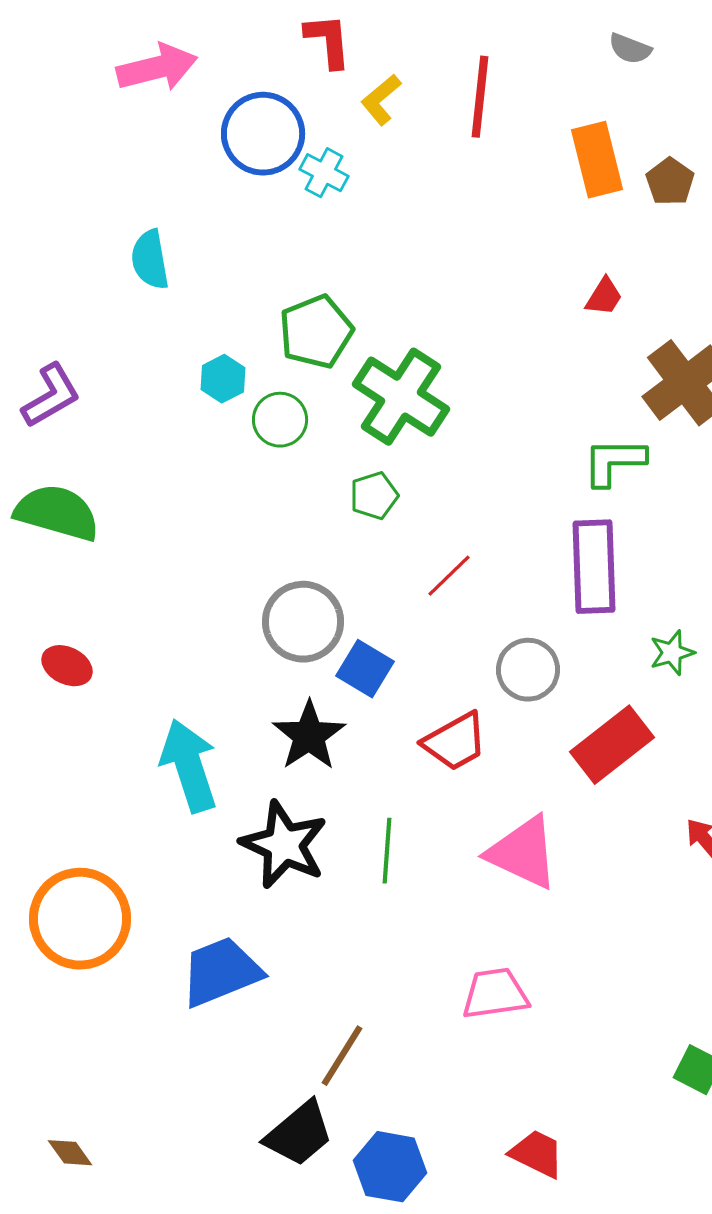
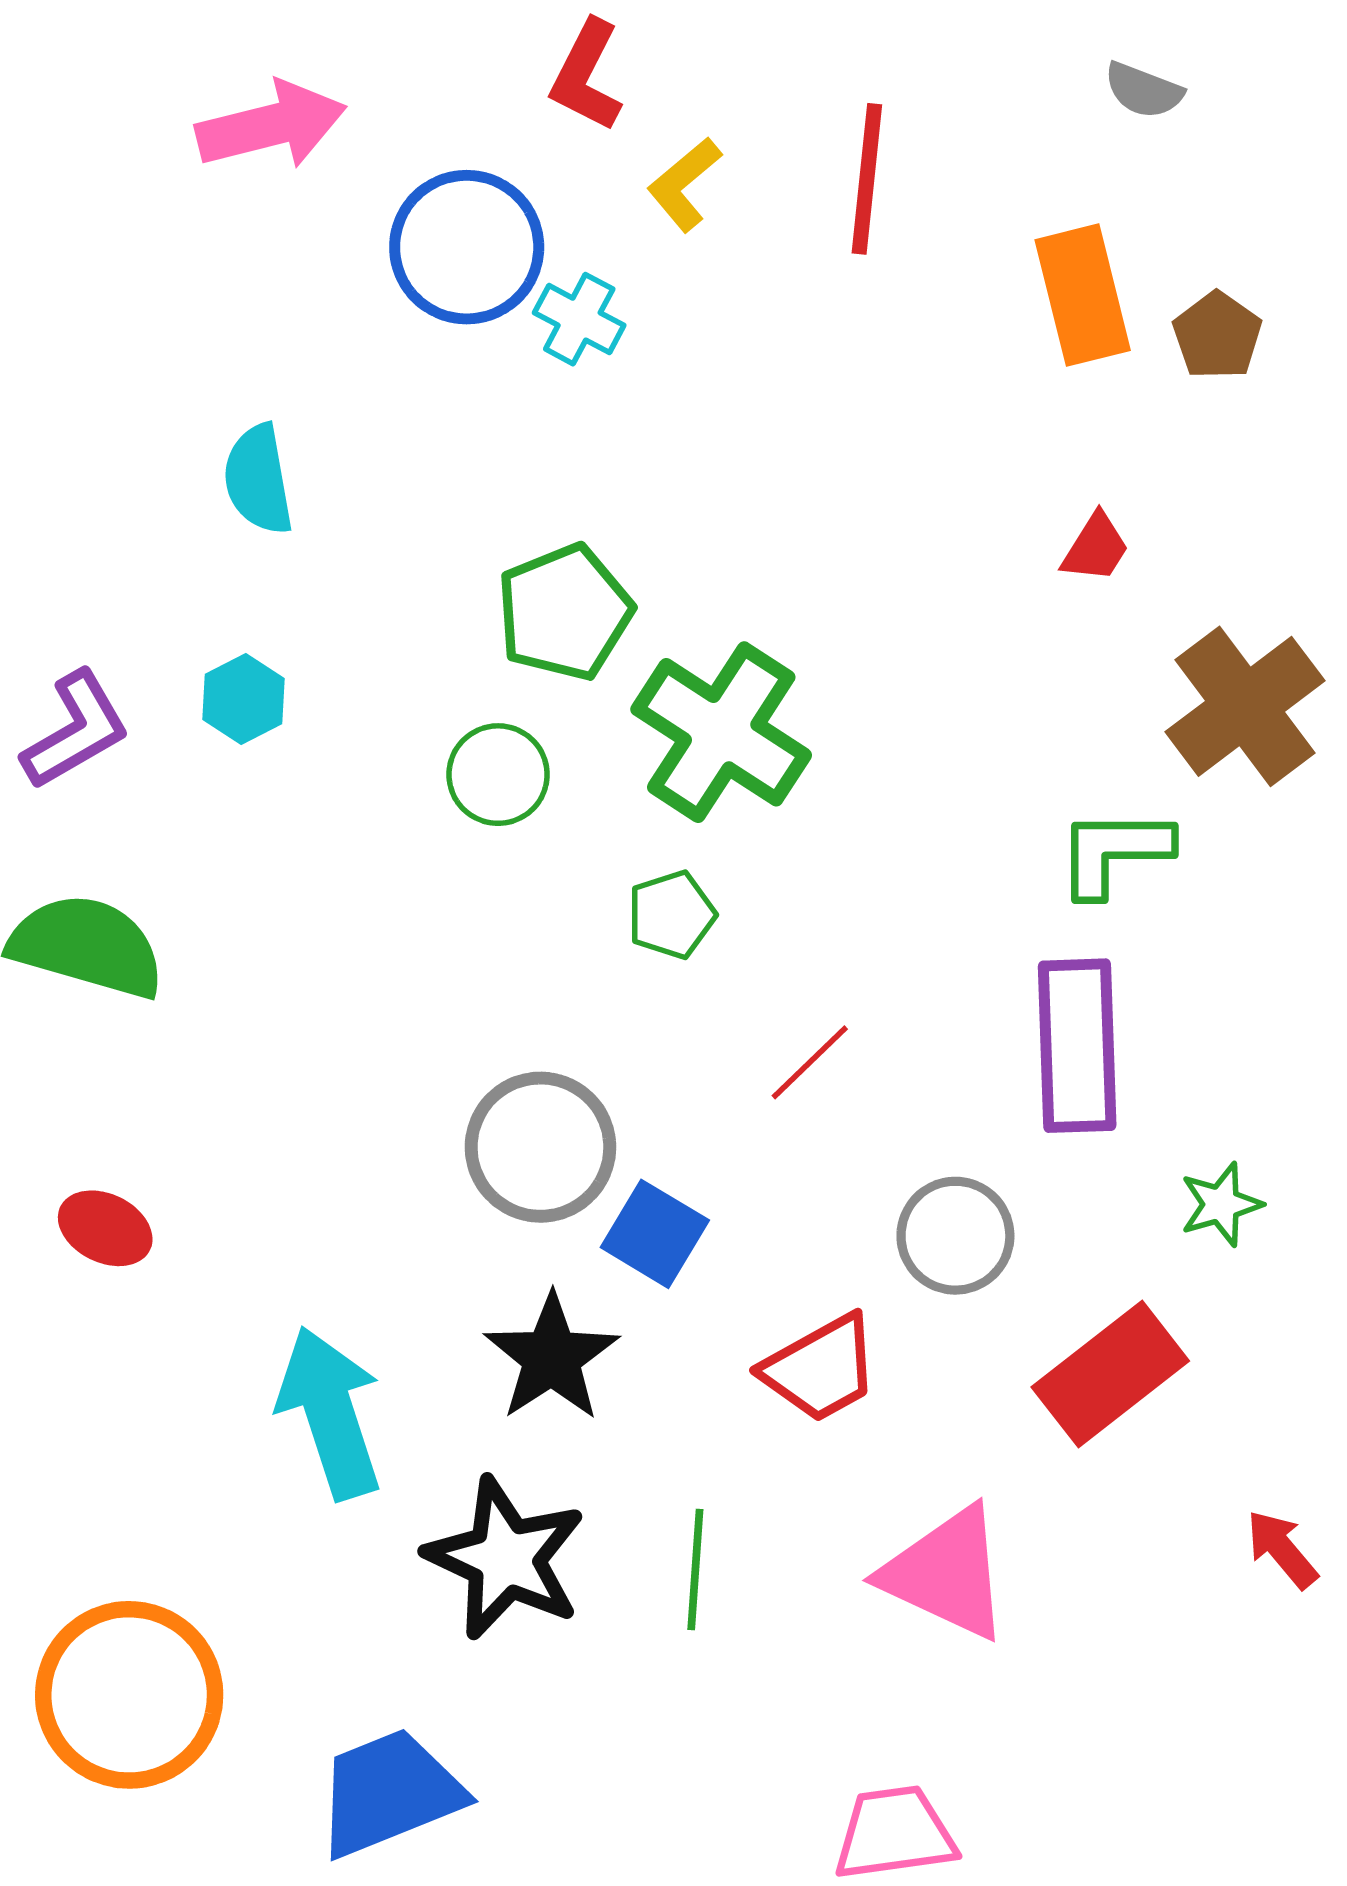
red L-shape: (328, 41) -> (587, 76), turned -148
cyan hexagon: (223, 379) -> (244, 699), moved

